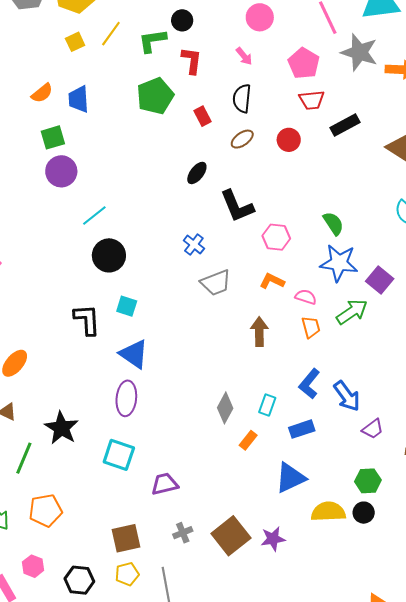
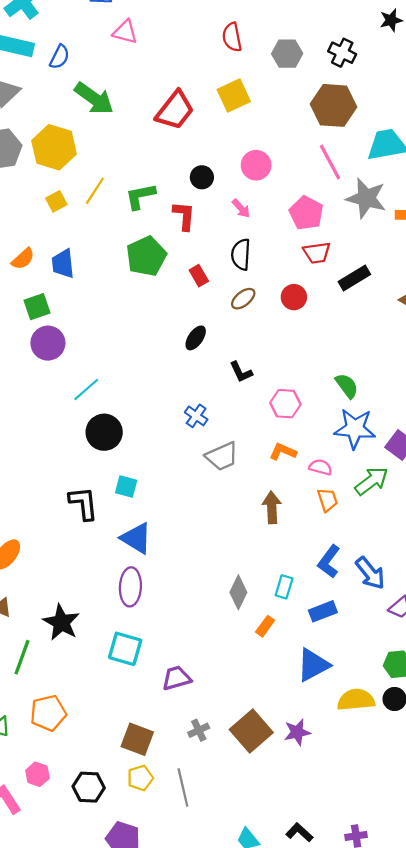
black circle: (182, 20) -> (202, 177), moved
black L-shape: (237, 206) -> (241, 372), size x0.6
brown square: (126, 538) -> (137, 739), turned 36

